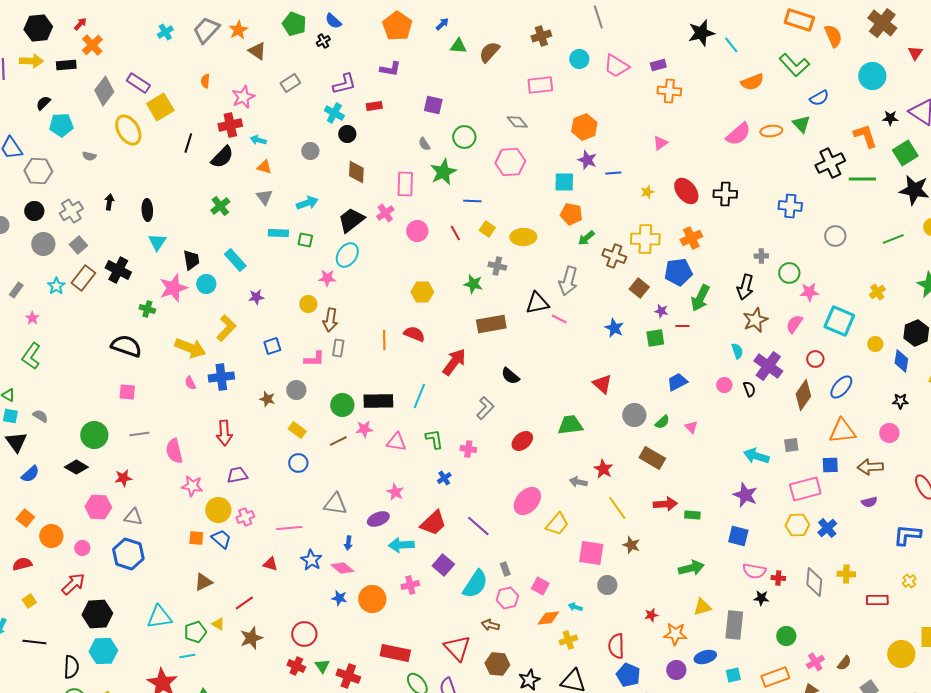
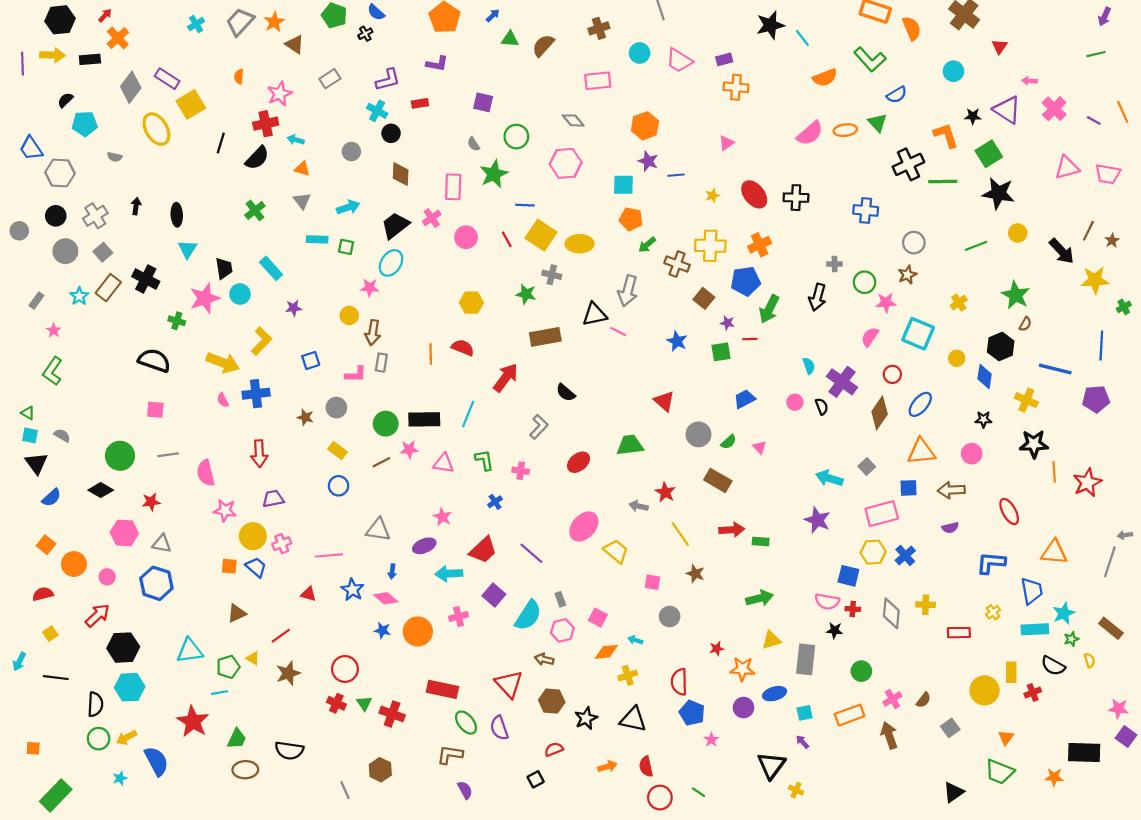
cyan circle: (872, 76) -> (953, 71), size x0.7
yellow square: (487, 229) -> (541, 235), size x1.8
brown star: (755, 320) -> (907, 275), moved, size x0.7
gray square: (791, 445) -> (867, 467), turned -35
yellow trapezoid: (557, 524) -> (616, 551), turned -90
blue square: (738, 536) -> (848, 576), moved
pink square: (591, 553) -> (652, 582), size x0.6

